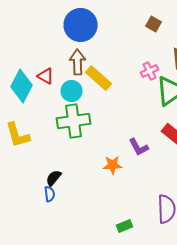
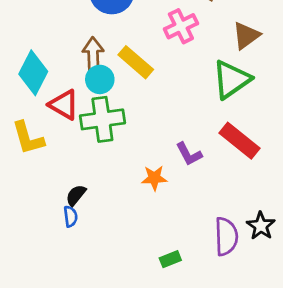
brown arrow: (78, 62) -> (93, 54), moved
pink cross: (150, 71) -> (181, 26), moved, size x1.4
red triangle: (46, 76) -> (64, 105), moved, size x1.4

